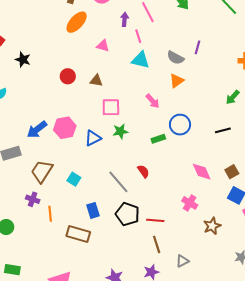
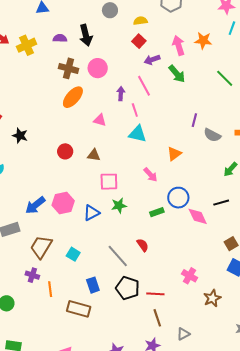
gray semicircle: (175, 58) -> (212, 135), moved
pink diamond: (202, 172) -> (198, 216), moved

